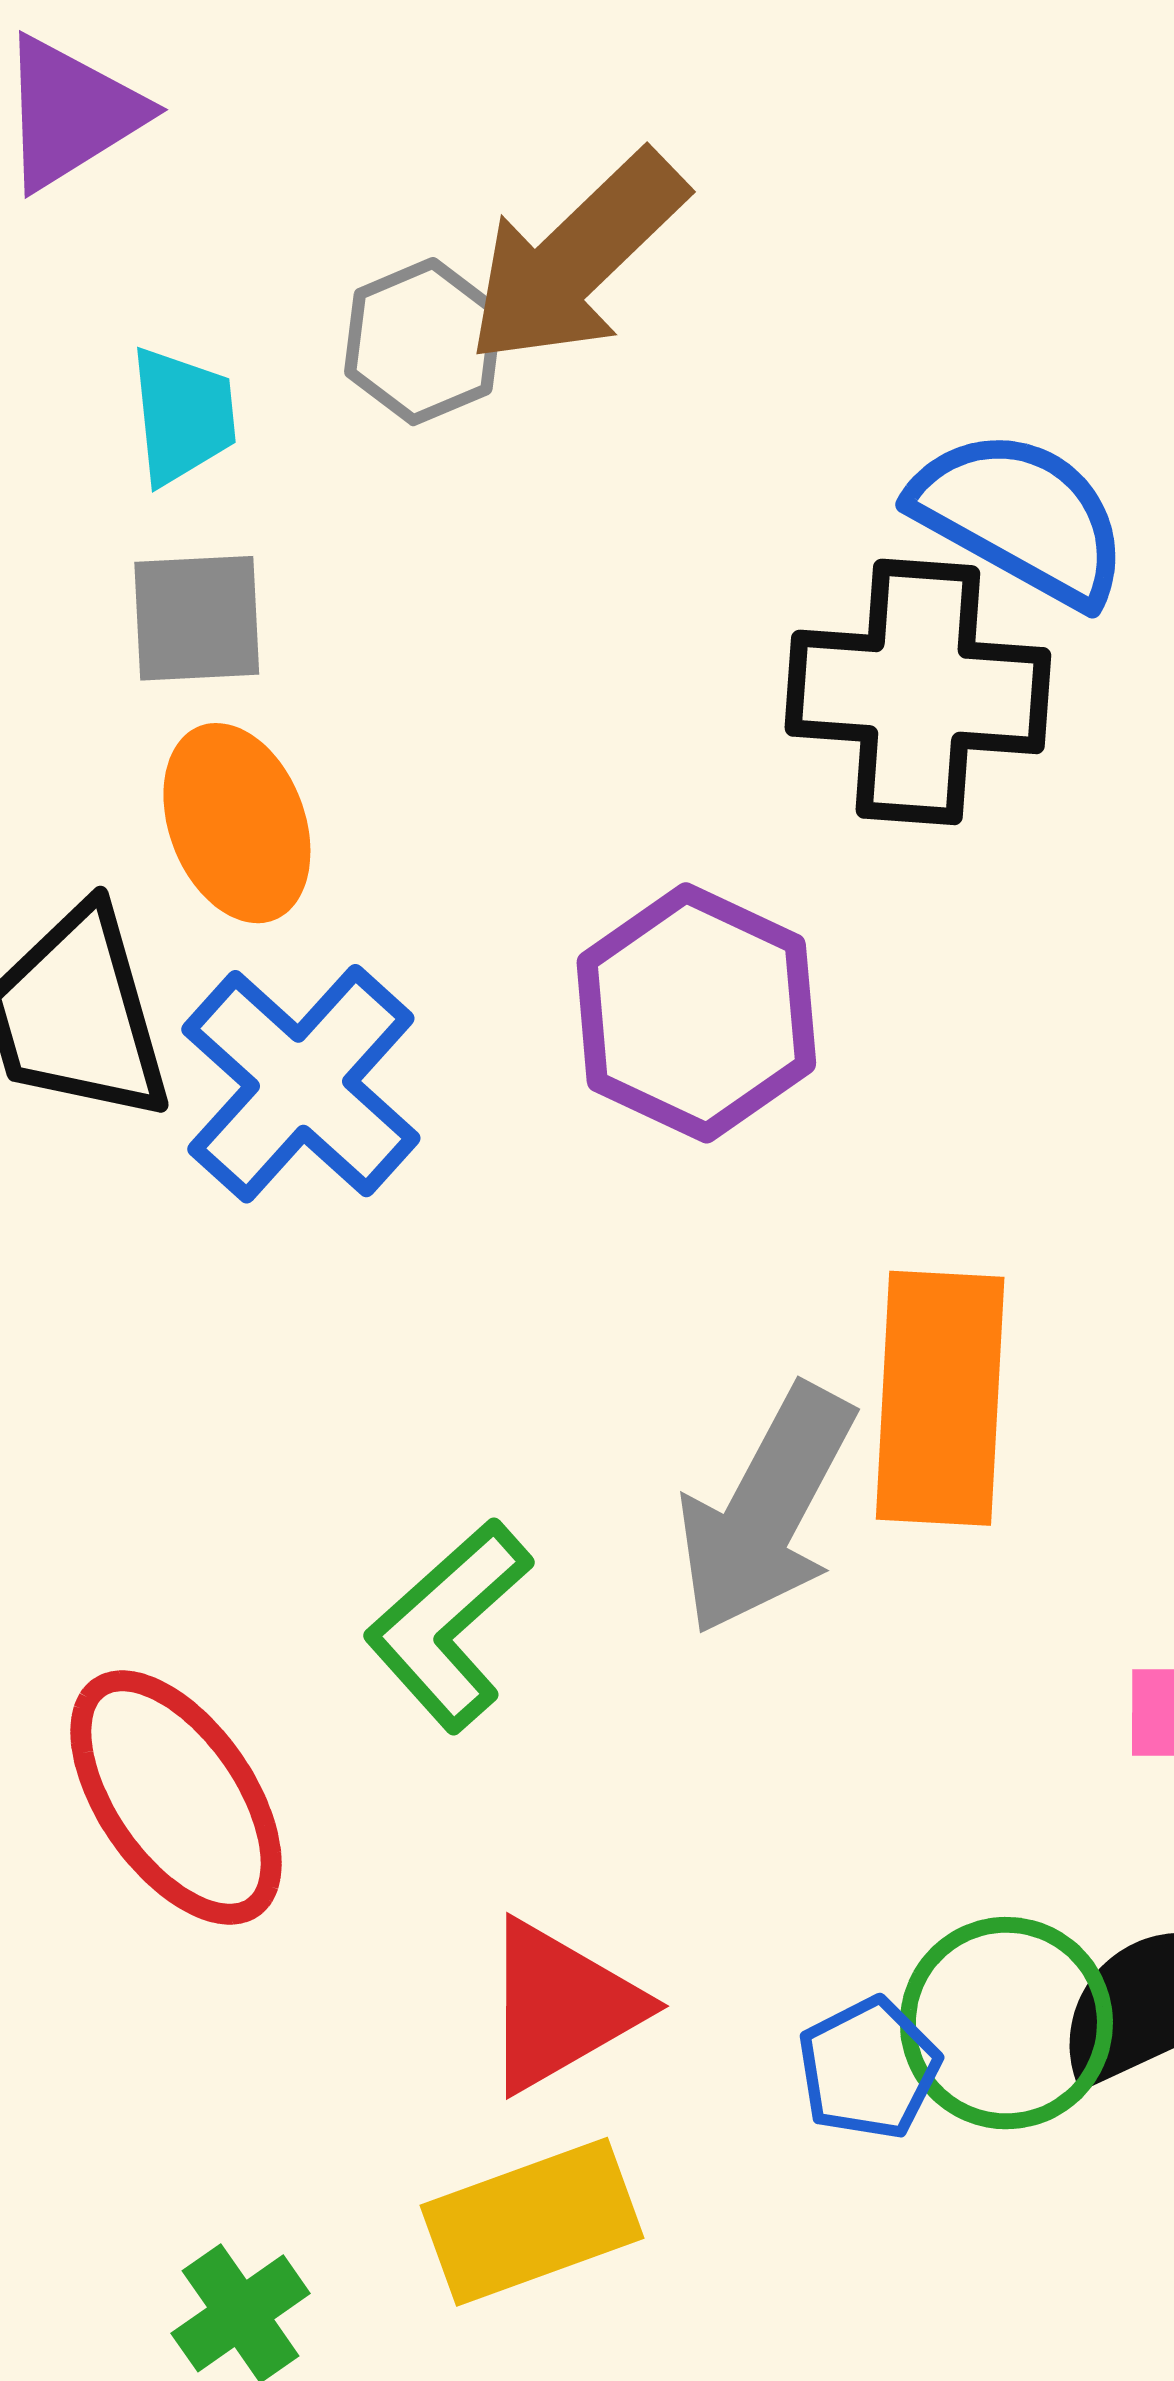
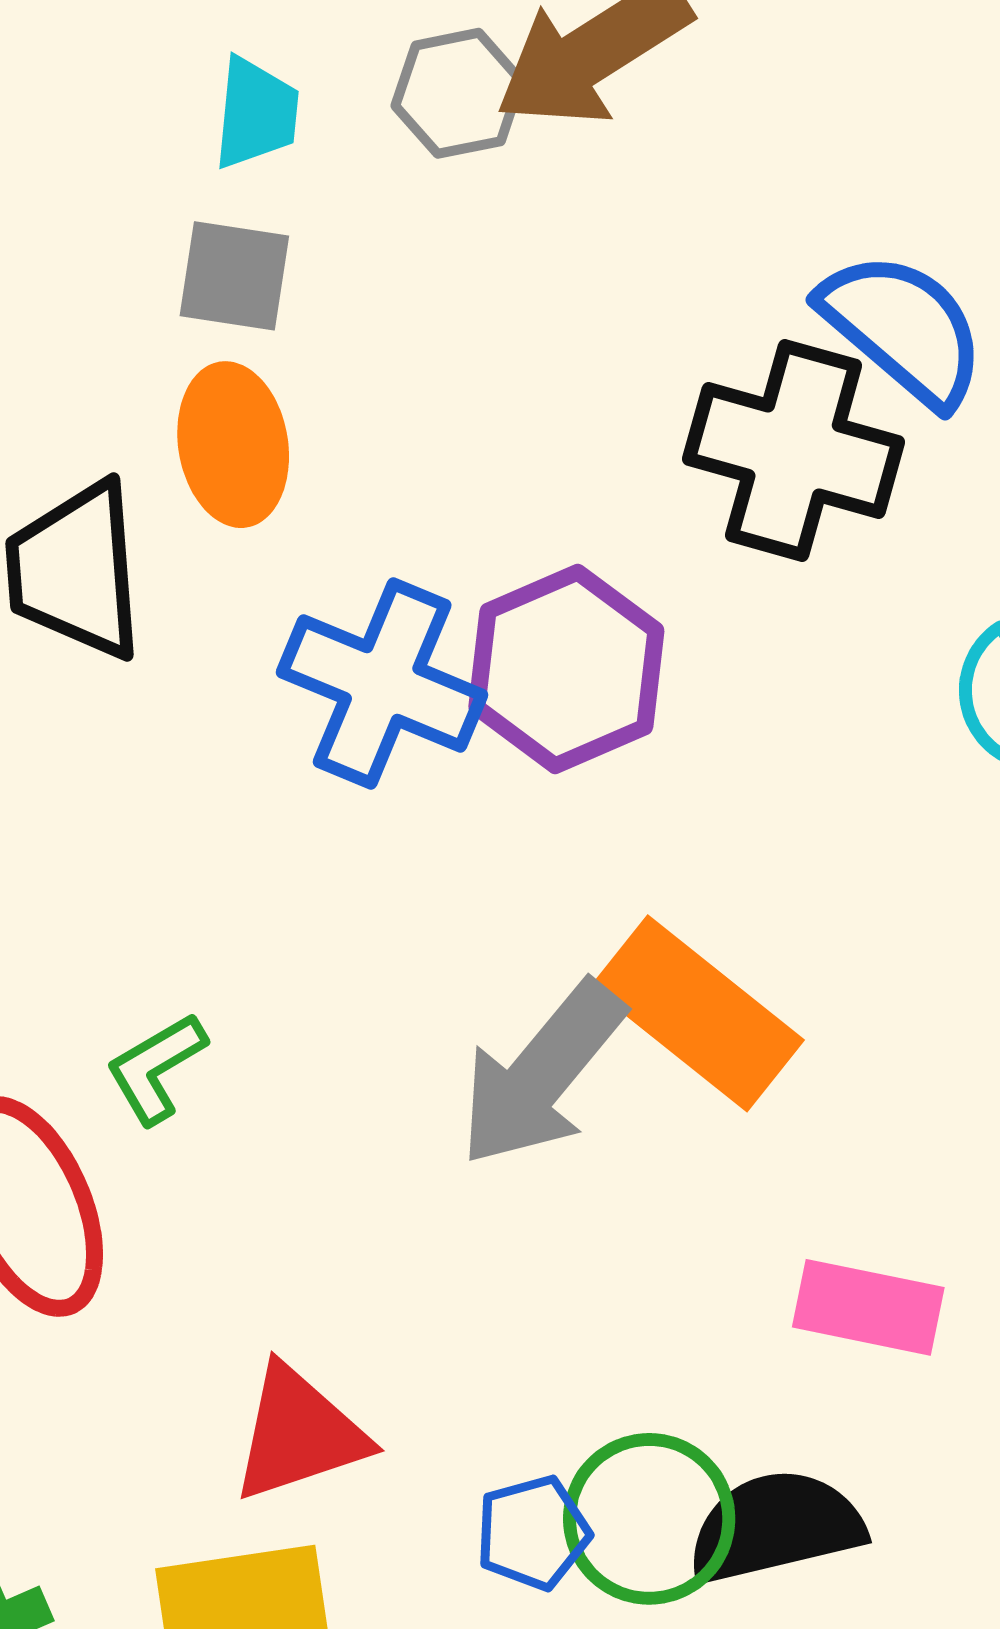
blue cross: (301, 1084) -> (382, 684), moved, turned -31
orange rectangle: (940, 1398) -> (697, 1013), turned -66
green L-shape: (449, 1625) -> (156, 1068), moved, size x0.7

